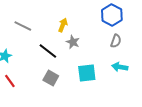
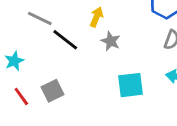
black line: (48, 51) -> (65, 40), moved
gray square: (51, 78) -> (52, 91), moved, turned 35

